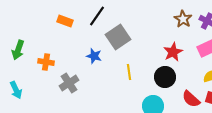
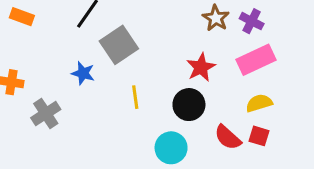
orange rectangle: (65, 21) -> (22, 17), moved

